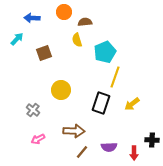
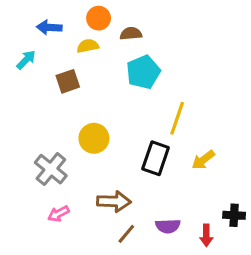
yellow semicircle: (77, 40) -> (88, 46), moved, turned 96
cyan pentagon: (105, 52) -> (143, 72), moved
gray cross: (33, 110) -> (51, 169), size x1.5

